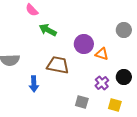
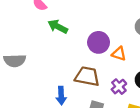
brown trapezoid: (58, 65) -> (87, 76), moved
blue arrow: (34, 84) -> (61, 96), moved

